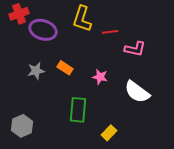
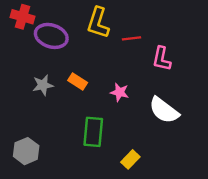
red cross: (19, 14) -> (22, 17), turned 36
pink L-shape: (135, 49) -> (162, 59), turned 90

